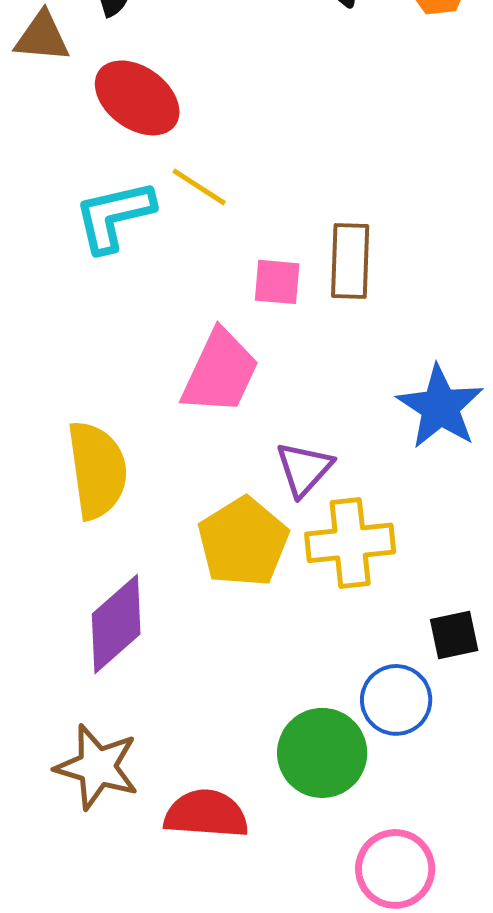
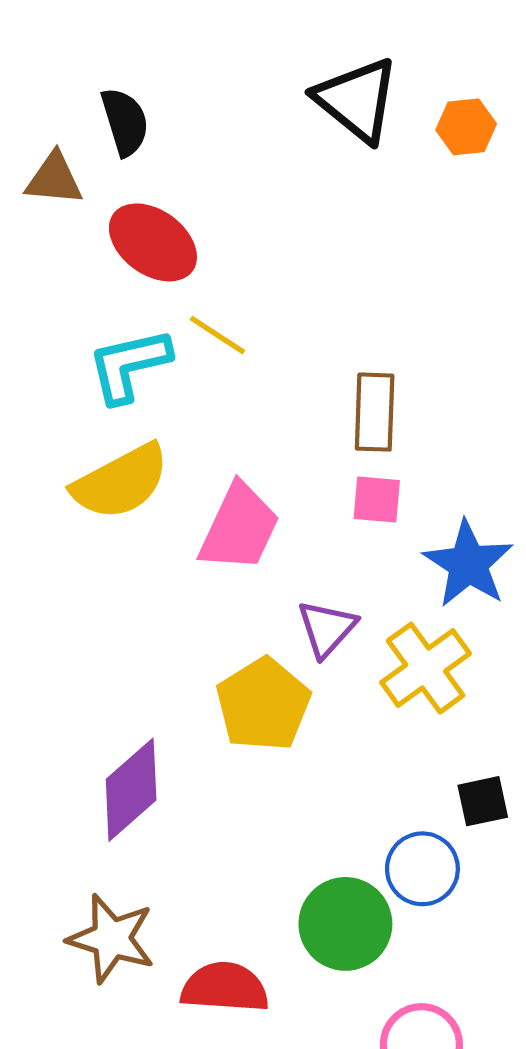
pink square: (277, 282) -> (377, 499), moved
yellow semicircle: (97, 470) -> (121, 482), moved, turned 70
yellow cross: (350, 543) -> (426, 668), moved, turned -30

